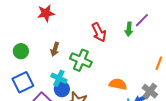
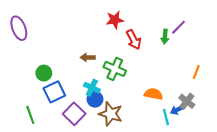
red star: (46, 13) -> (115, 20), moved
brown arrow: (55, 49) -> (88, 57), turned 72
green circle: (21, 51) -> (44, 73), moved

